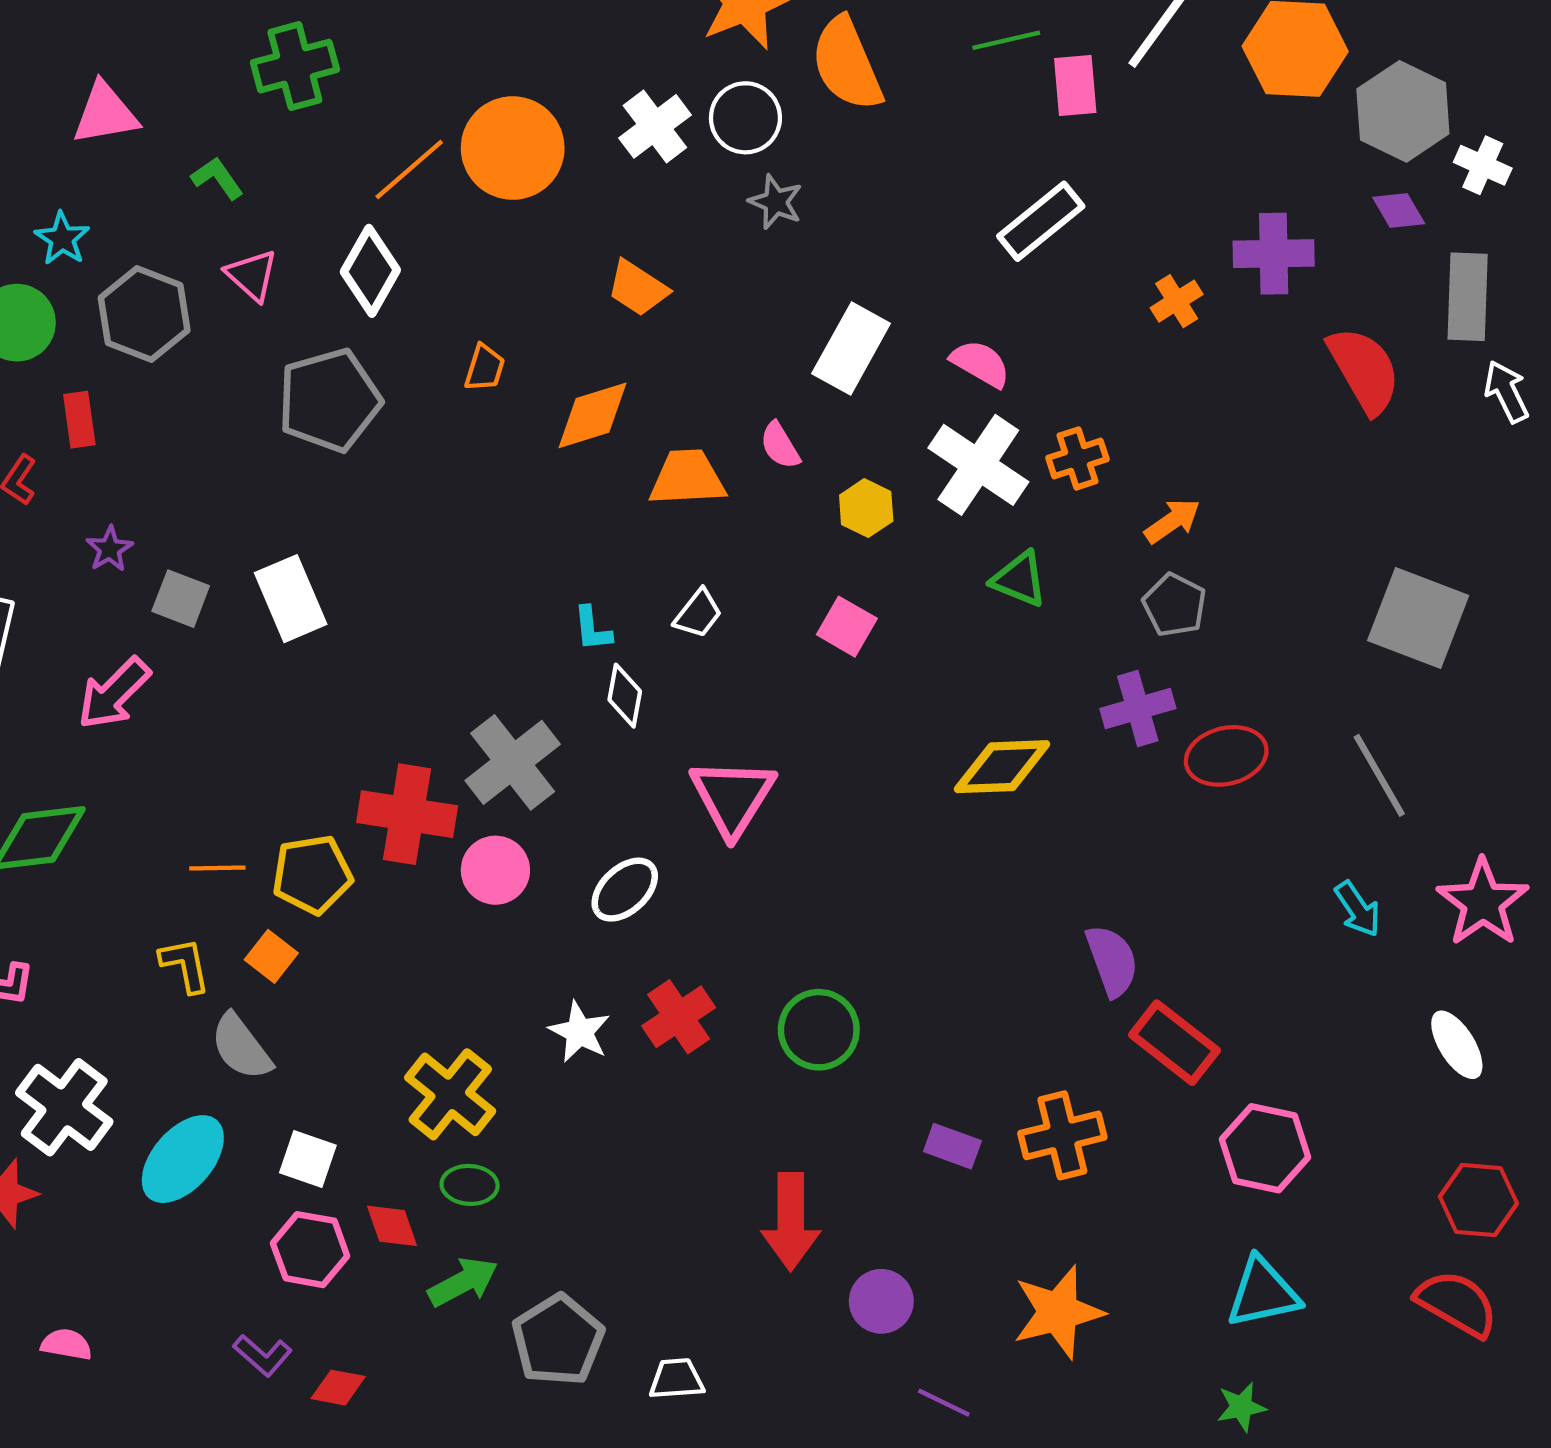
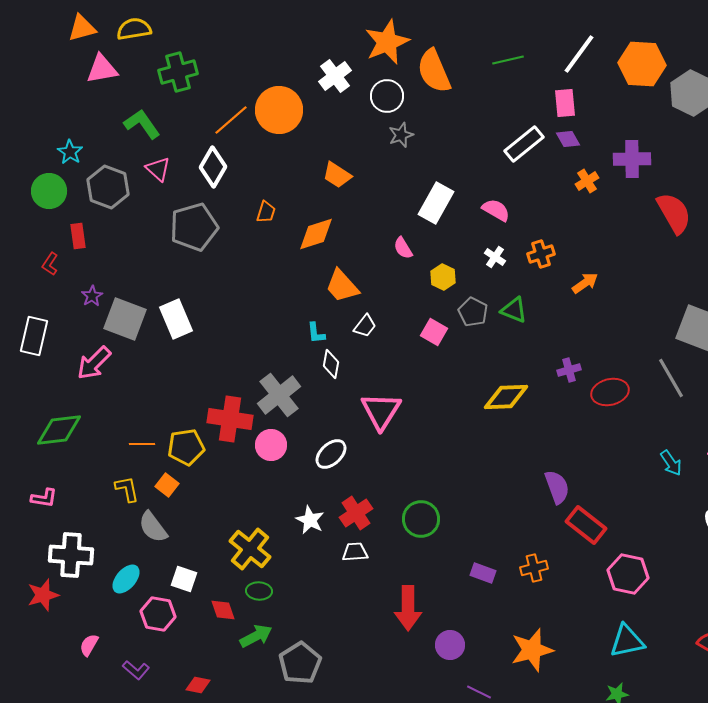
pink rectangle: (1075, 86) -> (565, 103), moved
pink triangle: (105, 114) -> (102, 69), moved
white cross: (655, 126) -> (335, 76), moved
green L-shape: (217, 178) -> (142, 124), size x1.5
gray star: (776, 202) -> (401, 135), turned 30
purple diamond: (1399, 211) -> (568, 139), moved
white cross: (978, 465) -> (495, 257), size x0.5
orange trapezoid: (687, 478) -> (342, 286), moved, turned -129
gray square: (181, 599) -> (125, 319), size x1.6
gray pentagon: (1174, 605) -> (473, 312), moved
purple cross: (1138, 709) -> (569, 370), size x0.7
gray line: (1379, 775) -> (671, 378), moved
white cross: (64, 1107) -> (71, 555), turned -33
orange cross: (1062, 1135) -> (534, 568), size x0.7
cyan ellipse: (183, 1159) -> (126, 579), size x0.7
pink hexagon: (310, 1250) -> (158, 614), moved
pink semicircle: (66, 1344) -> (89, 645), moved, turned -70
purple L-shape: (263, 1355) -> (136, 670), moved
white trapezoid: (676, 1379) -> (355, 552), moved

